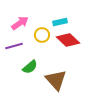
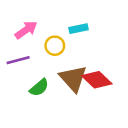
red diamond: (68, 40) -> (97, 80), moved
brown triangle: (56, 80) -> (73, 78), moved

